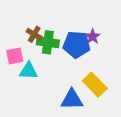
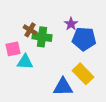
purple star: (93, 37) -> (71, 24), moved
blue pentagon: (77, 45) -> (84, 39), moved

